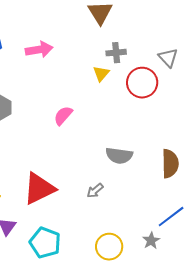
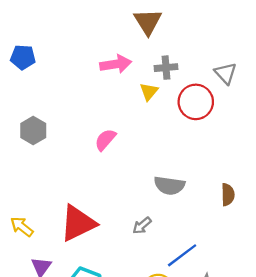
pink arrow: (39, 50) -> (116, 64), moved
brown semicircle: (170, 164) -> (228, 195), size x0.7
blue line: (171, 217) -> (182, 255), moved

